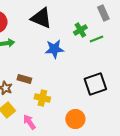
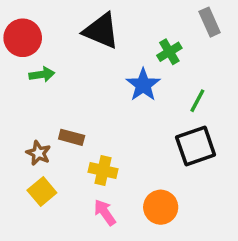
green line: (96, 39) -> (197, 101), moved, turned -40
blue star: (54, 49) -> (143, 85), moved, turned -30
pink arrow: (29, 122) -> (105, 212), moved

